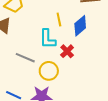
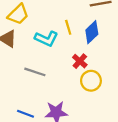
cyan L-shape: (48, 39) -> (46, 39), moved, turned -60
yellow circle: (49, 71) -> (91, 81), moved

